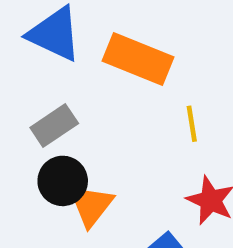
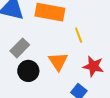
orange triangle: (91, 205) -> (58, 61), moved

